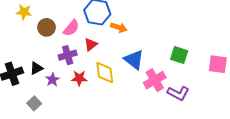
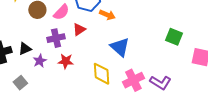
green square: (179, 55) -> (174, 37), moved
yellow diamond: (105, 73) -> (102, 74), moved
pink cross: (155, 80) -> (133, 80), moved

